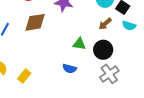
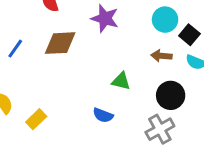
brown arrow: (105, 24) -> (161, 56), turned 40
black circle: (103, 50) -> (171, 95), moved

